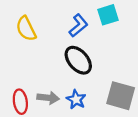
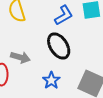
gray arrow: (48, 98) -> (20, 57), moved

